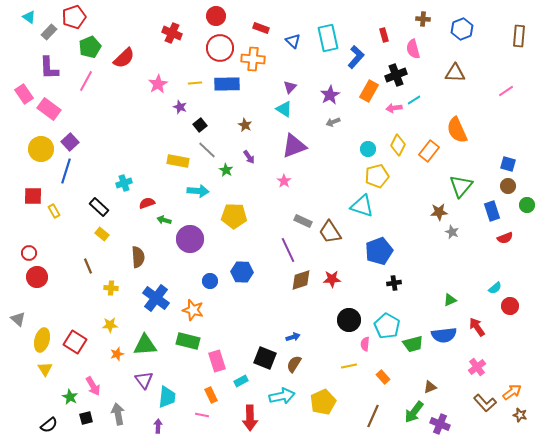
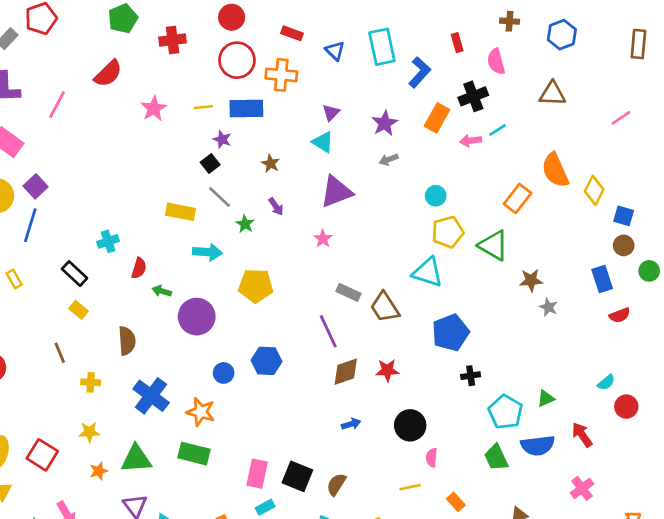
red cross: (172, 33) -> (173, 40), turned -30
green pentagon: (90, 47) -> (123, 19), moved
purple star: (180, 107) -> (222, 139), moved
yellow diamond: (398, 145) -> (594, 190), moved
green triangle: (461, 186) -> (493, 245), moved, turned -40
red semicircle: (147, 203) -> (139, 268), turned 126
cyan pentagon: (387, 326) -> (505, 412), moved
blue arrow: (293, 337) -> (351, 424), moved
green trapezoid: (413, 344) -> (496, 458), turned 80
pink rectangle: (217, 361) -> (257, 474), moved, turned 30

